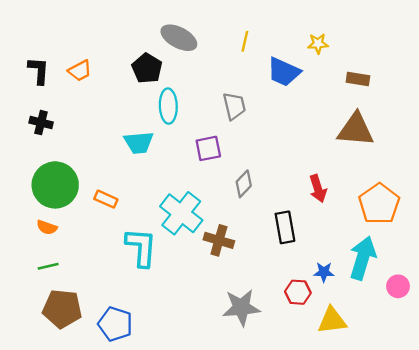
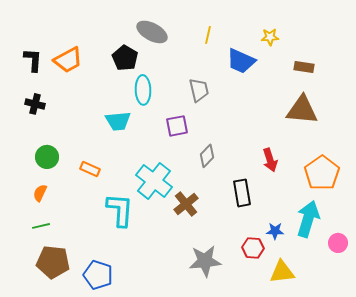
orange trapezoid: (80, 71) -> (68, 60), size x1.4
green circle: (55, 185) -> (47, 157), size x0.6
orange semicircle: (47, 227) -> (40, 193), turned 96
brown cross: (219, 240) -> (186, 204), turned 35

